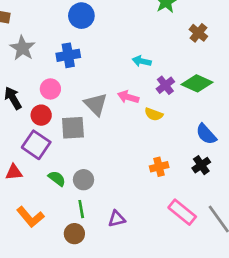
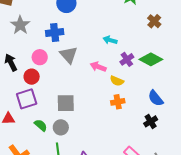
gray triangle: (96, 104) -> (69, 55), moved
gray square: (73, 128) -> (66, 103), moved
purple square: (36, 145) -> (27, 99), turned 35
orange cross: (159, 167) -> (118, 102), moved

